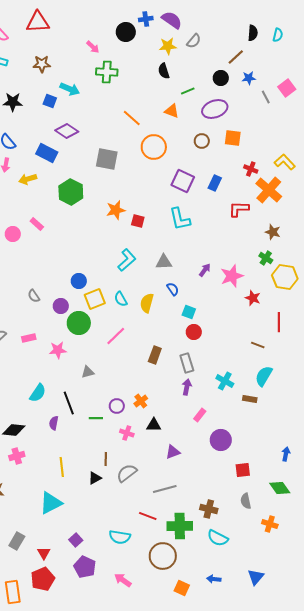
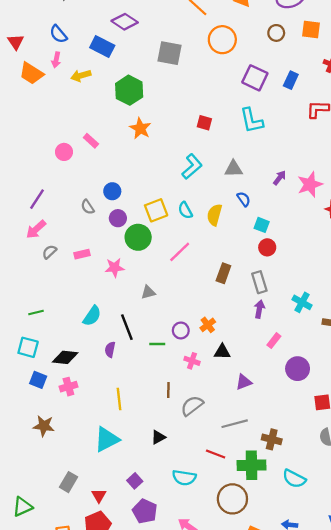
orange star: (116, 210) -> (140, 128), moved, turned -30
pink rectangle: (37, 224) -> (91, 141), moved
pink circle: (13, 234) -> (64, 152), moved
blue circle: (79, 281) -> (112, 191), moved
black triangle: (95, 478) -> (158, 437), moved
brown cross: (209, 509) -> (272, 439), moved

